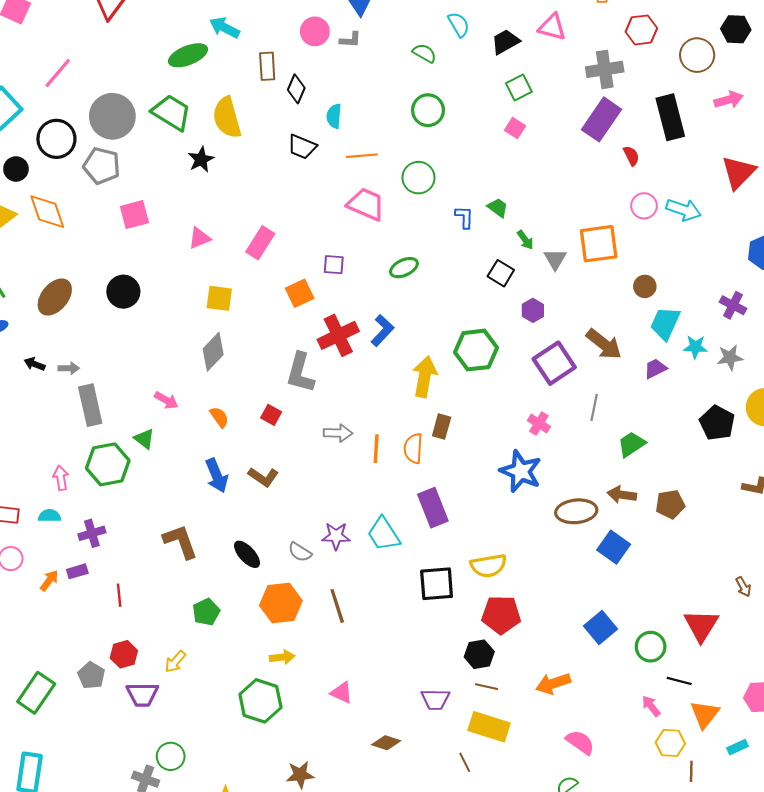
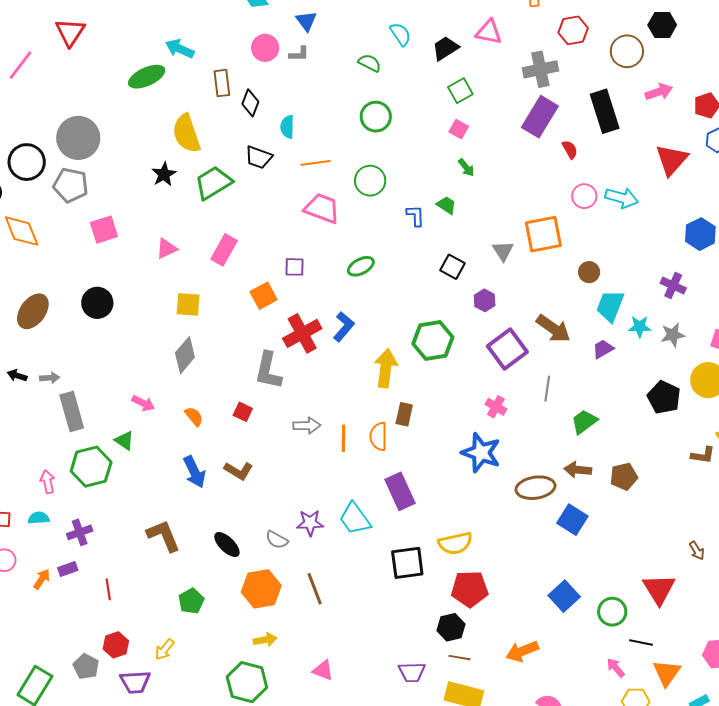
pink line: (58, 73) -> (20, 65), moved
green trapezoid: (171, 113) -> (213, 183), moved, turned -60
green arrow: (525, 240) -> (466, 168), moved

